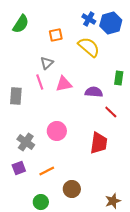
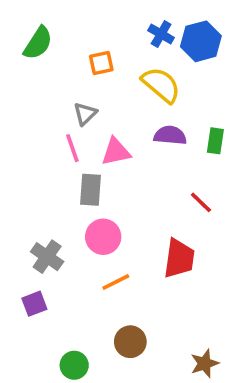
purple semicircle: (94, 92) -> (170, 135), moved
gray rectangle: (16, 96) -> (90, 190), moved
orange line: (47, 171) -> (116, 282), moved

